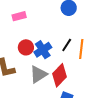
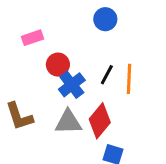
red circle: (26, 47) -> (58, 65), moved
gray triangle: (38, 74) -> (68, 122), turned 36

